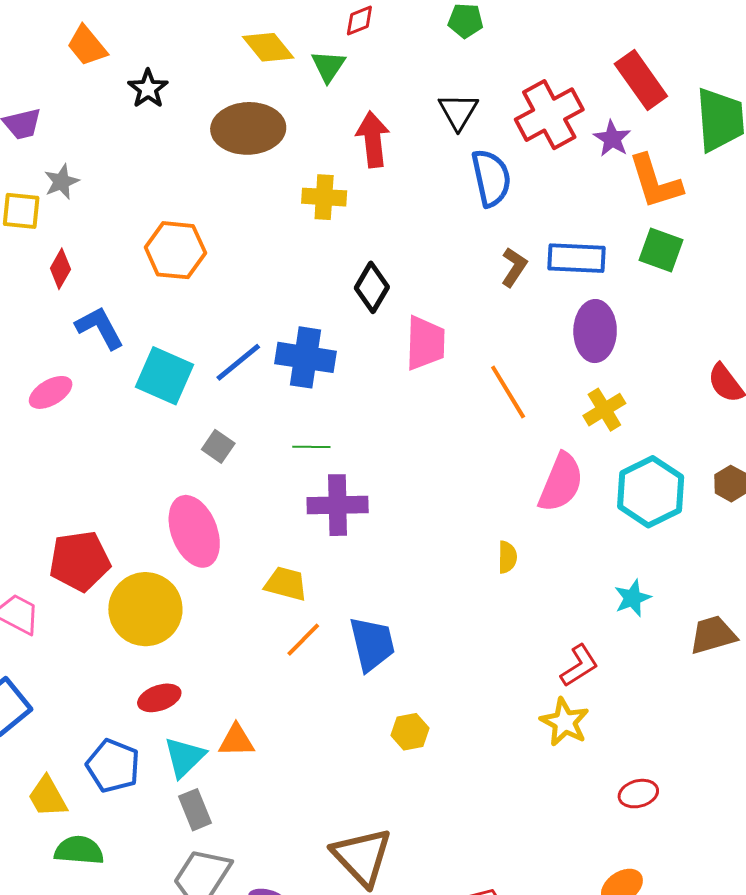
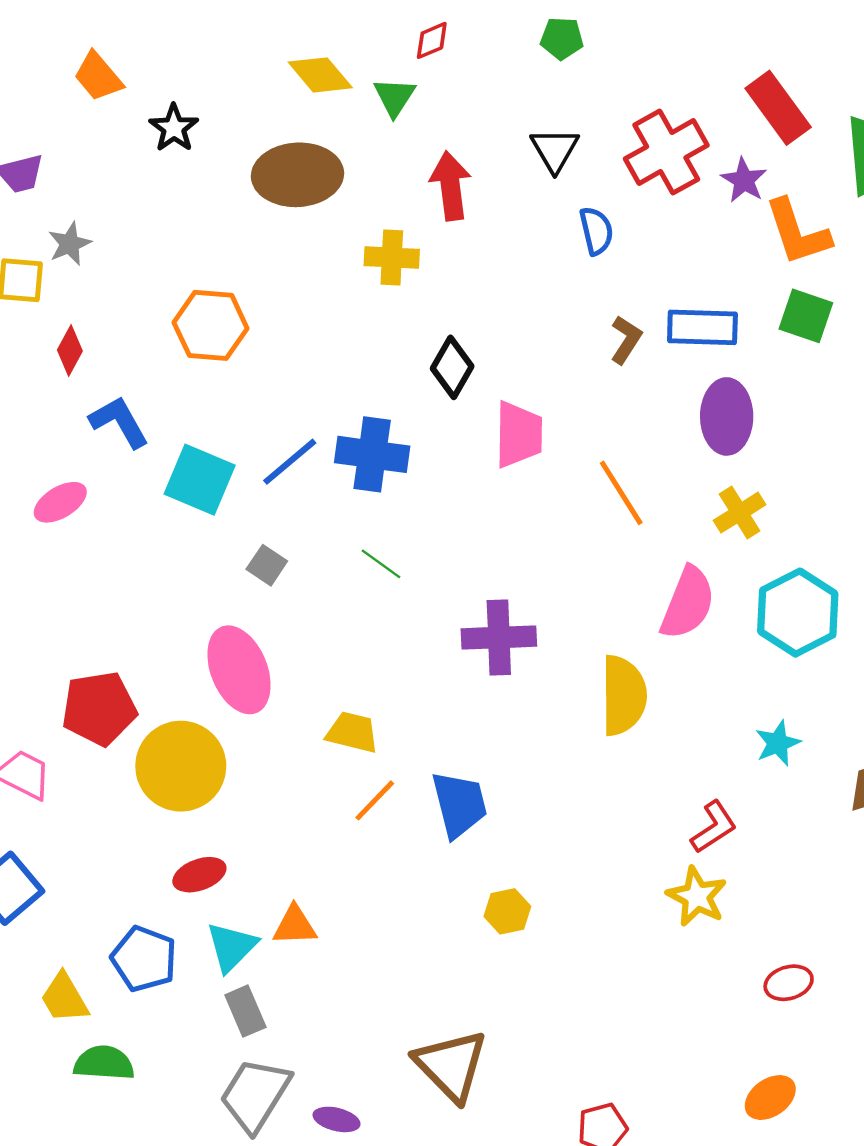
blue semicircle: (491, 178) -> (596, 231), size x0.7
green line: (311, 447) -> (381, 564), turned 36
purple cross: (338, 505) -> (499, 638), moved
yellow semicircle: (507, 557) -> (623, 695), size x2.0

